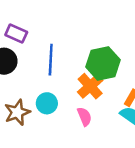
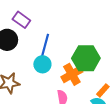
cyan circle: (47, 103) -> (42, 64), moved

